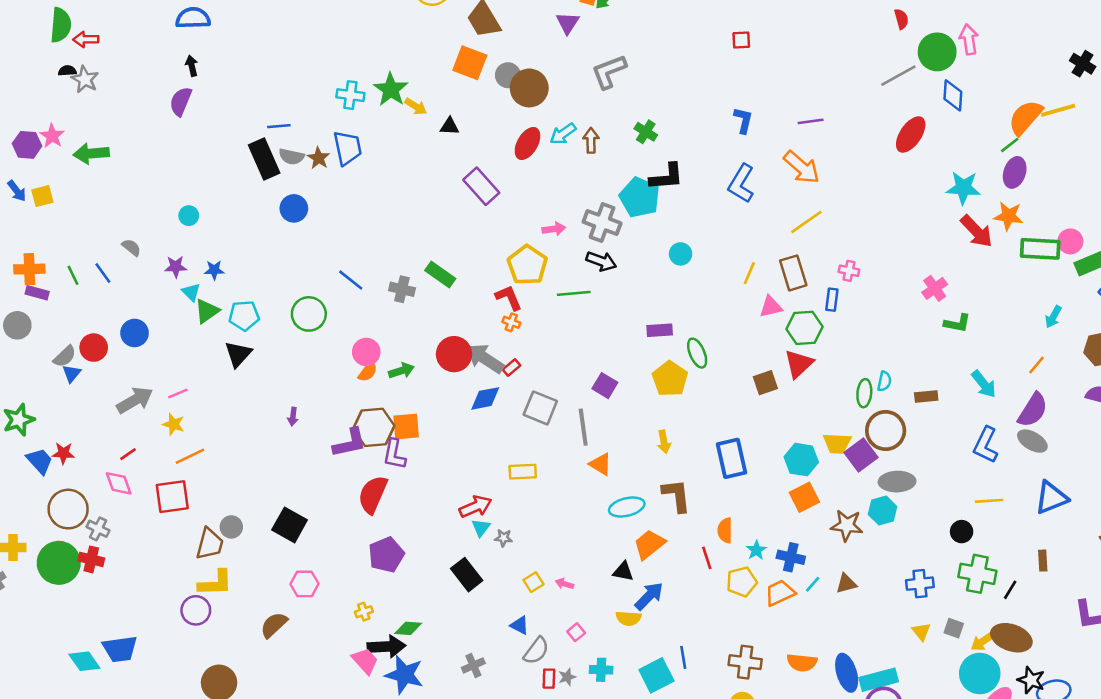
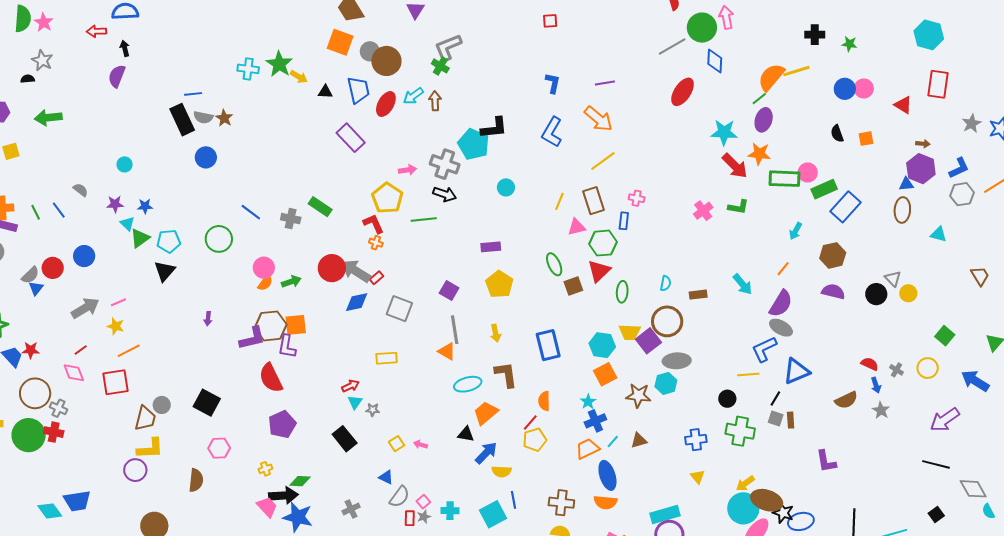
red arrow: (86, 39) -> (96, 31), moved
black cross: (1083, 64) -> (815, 35), turned -30
black semicircle: (67, 71) -> (28, 79), moved
green cross: (646, 132) -> (440, 66), moved
pink star: (52, 136) -> (44, 22), moved
blue trapezoid: (348, 148) -> (358, 90), moved
green L-shape: (957, 323) -> (738, 207), moved
green ellipse: (697, 353) -> (554, 264), moved
green ellipse: (864, 393) -> (622, 292), moved
gray line: (583, 427) -> (455, 330), moved
blue L-shape: (986, 445) -> (764, 349), moved, turned 40
red semicircle: (373, 495) -> (271, 378), turned -48
red arrow: (476, 507) -> (351, 386), size x0.7
cyan star: (756, 550) -> (588, 402), moved
blue cross: (791, 557) -> (595, 421), turned -35
red line: (707, 558) -> (530, 423), turned 60
yellow pentagon: (742, 582) -> (535, 440), moved
black line: (1010, 590) -> (775, 398), moved
yellow semicircle: (628, 618) -> (502, 471), moved
brown semicircle: (274, 625) -> (196, 480), turned 140
gray square: (954, 628) -> (776, 418), moved
pink square: (576, 632) -> (423, 502), moved
brown ellipse: (1011, 638) -> (767, 500), moved
blue ellipse: (847, 673) -> (607, 475), moved

